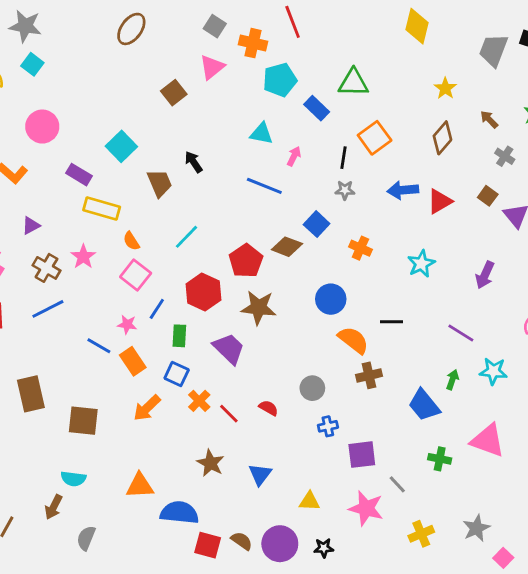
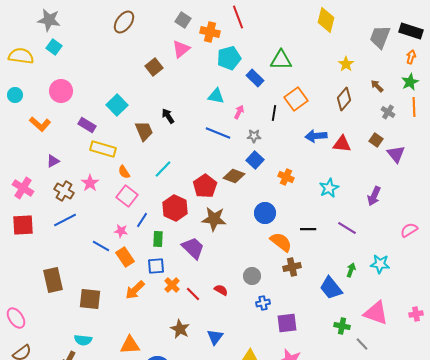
gray star: (345, 190) -> (254, 136), moved
red triangle: (440, 201) -> (342, 144), turned 36
purple line: (461, 333) -> (347, 228), moved
blue square: (177, 374) -> (156, 266), turned -30
gray line: (397, 484) -> (362, 344), moved

